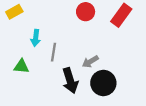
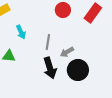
cyan arrow: (36, 38) -> (21, 32), turned -32
gray line: (53, 52) -> (48, 42), moved

